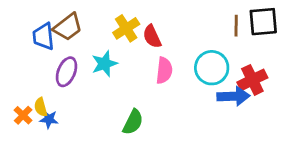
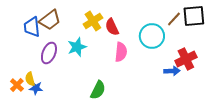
brown line: (236, 26) -> (174, 19), turned 42
cyan circle: (212, 68) -> (152, 36), moved
blue arrow: (233, 96) -> (172, 71), size x0.7

